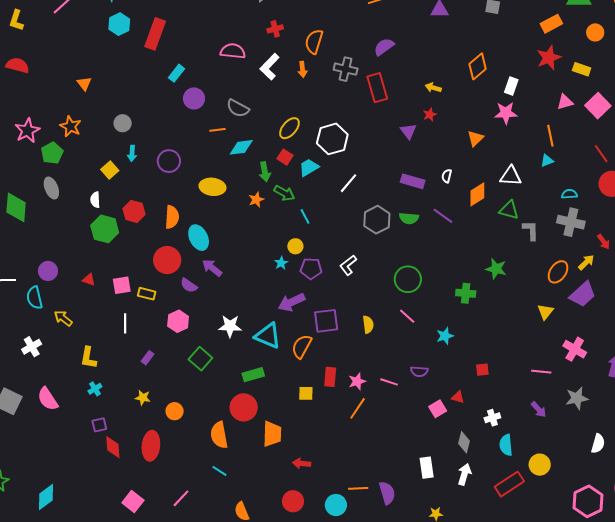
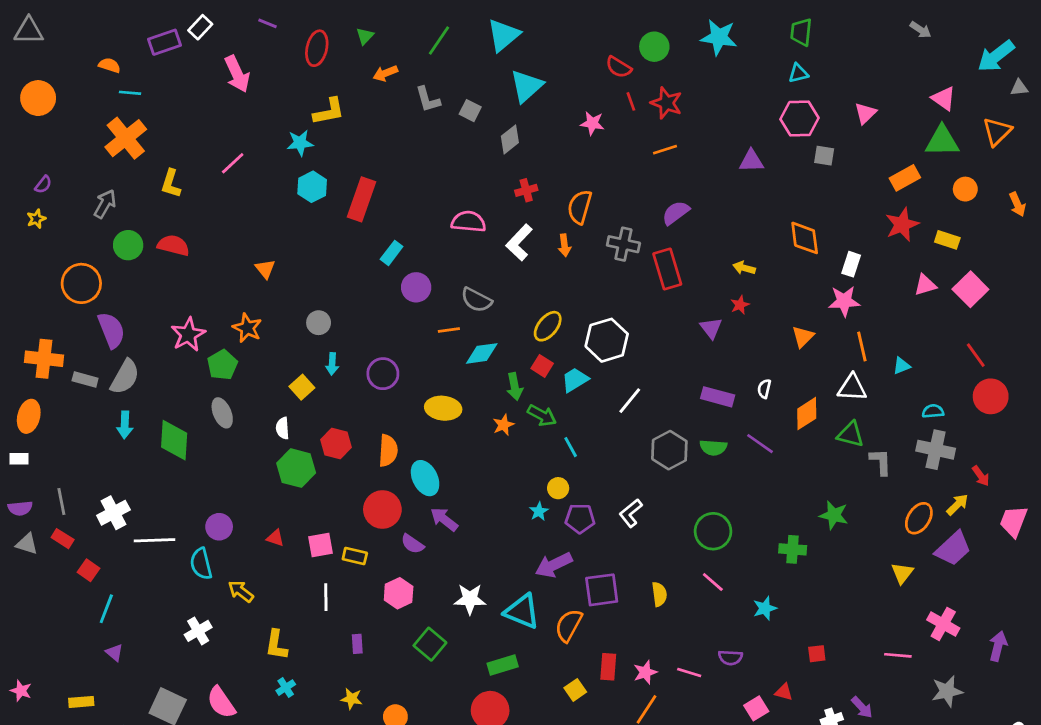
orange diamond: (478, 66) -> (805, 238), turned -56
orange line: (550, 136) -> (862, 347), moved
purple rectangle: (147, 358) -> (357, 644), turned -40
yellow square: (306, 393) -> (575, 690), turned -35
purple arrow: (539, 410) -> (862, 707), moved

